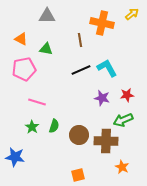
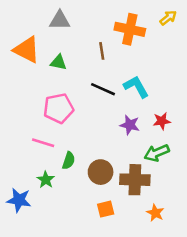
orange triangle: (21, 39) -> (27, 50), size x1.6
pink pentagon: (24, 69) -> (58, 108), moved
black line: (81, 70) -> (103, 89), turned 48
pink line: (37, 102) -> (43, 143), moved
green star: (32, 127) -> (46, 180), moved
orange square: (78, 175) -> (106, 209), moved

